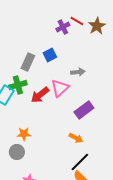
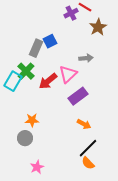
brown star: (97, 26) -> (98, 27), moved
blue square: (50, 55) -> (50, 41), moved
green cross: (18, 85) -> (26, 71), turned -30
purple rectangle: (84, 110) -> (78, 96), moved

